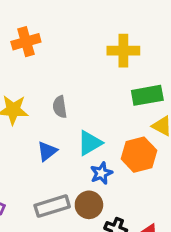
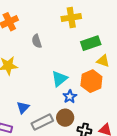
gray semicircle: (60, 107) -> (37, 41), moved
blue triangle: (47, 151) -> (23, 107), moved

